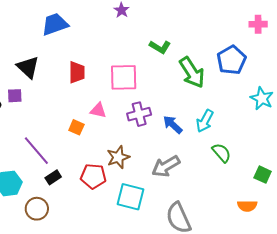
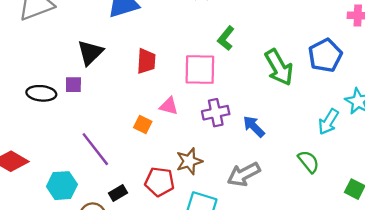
green L-shape: (160, 47) -> (226, 38), moved, turned 95
black triangle: (28, 67) -> (90, 53), turned 30
cyan arrow: (205, 121) -> (328, 122), moved
black rectangle: (53, 177) -> (118, 193), moved

